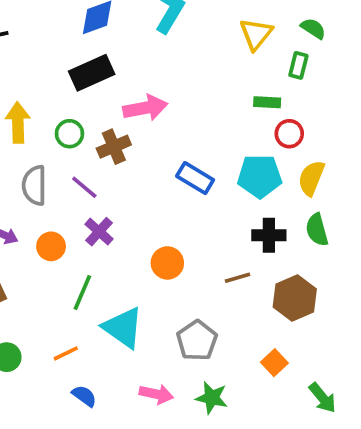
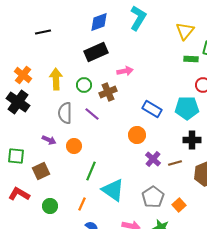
green rectangle: (267, 102) -> (191, 59), moved
pink arrow: (145, 108) -> (125, 71), size x0.7
purple cross: (99, 232) -> (153, 159), moved
orange circle: (167, 263) -> (137, 135), moved
orange line: (66, 353) -> (82, 204), turned -40
orange square: (274, 363) -> (179, 205), moved

